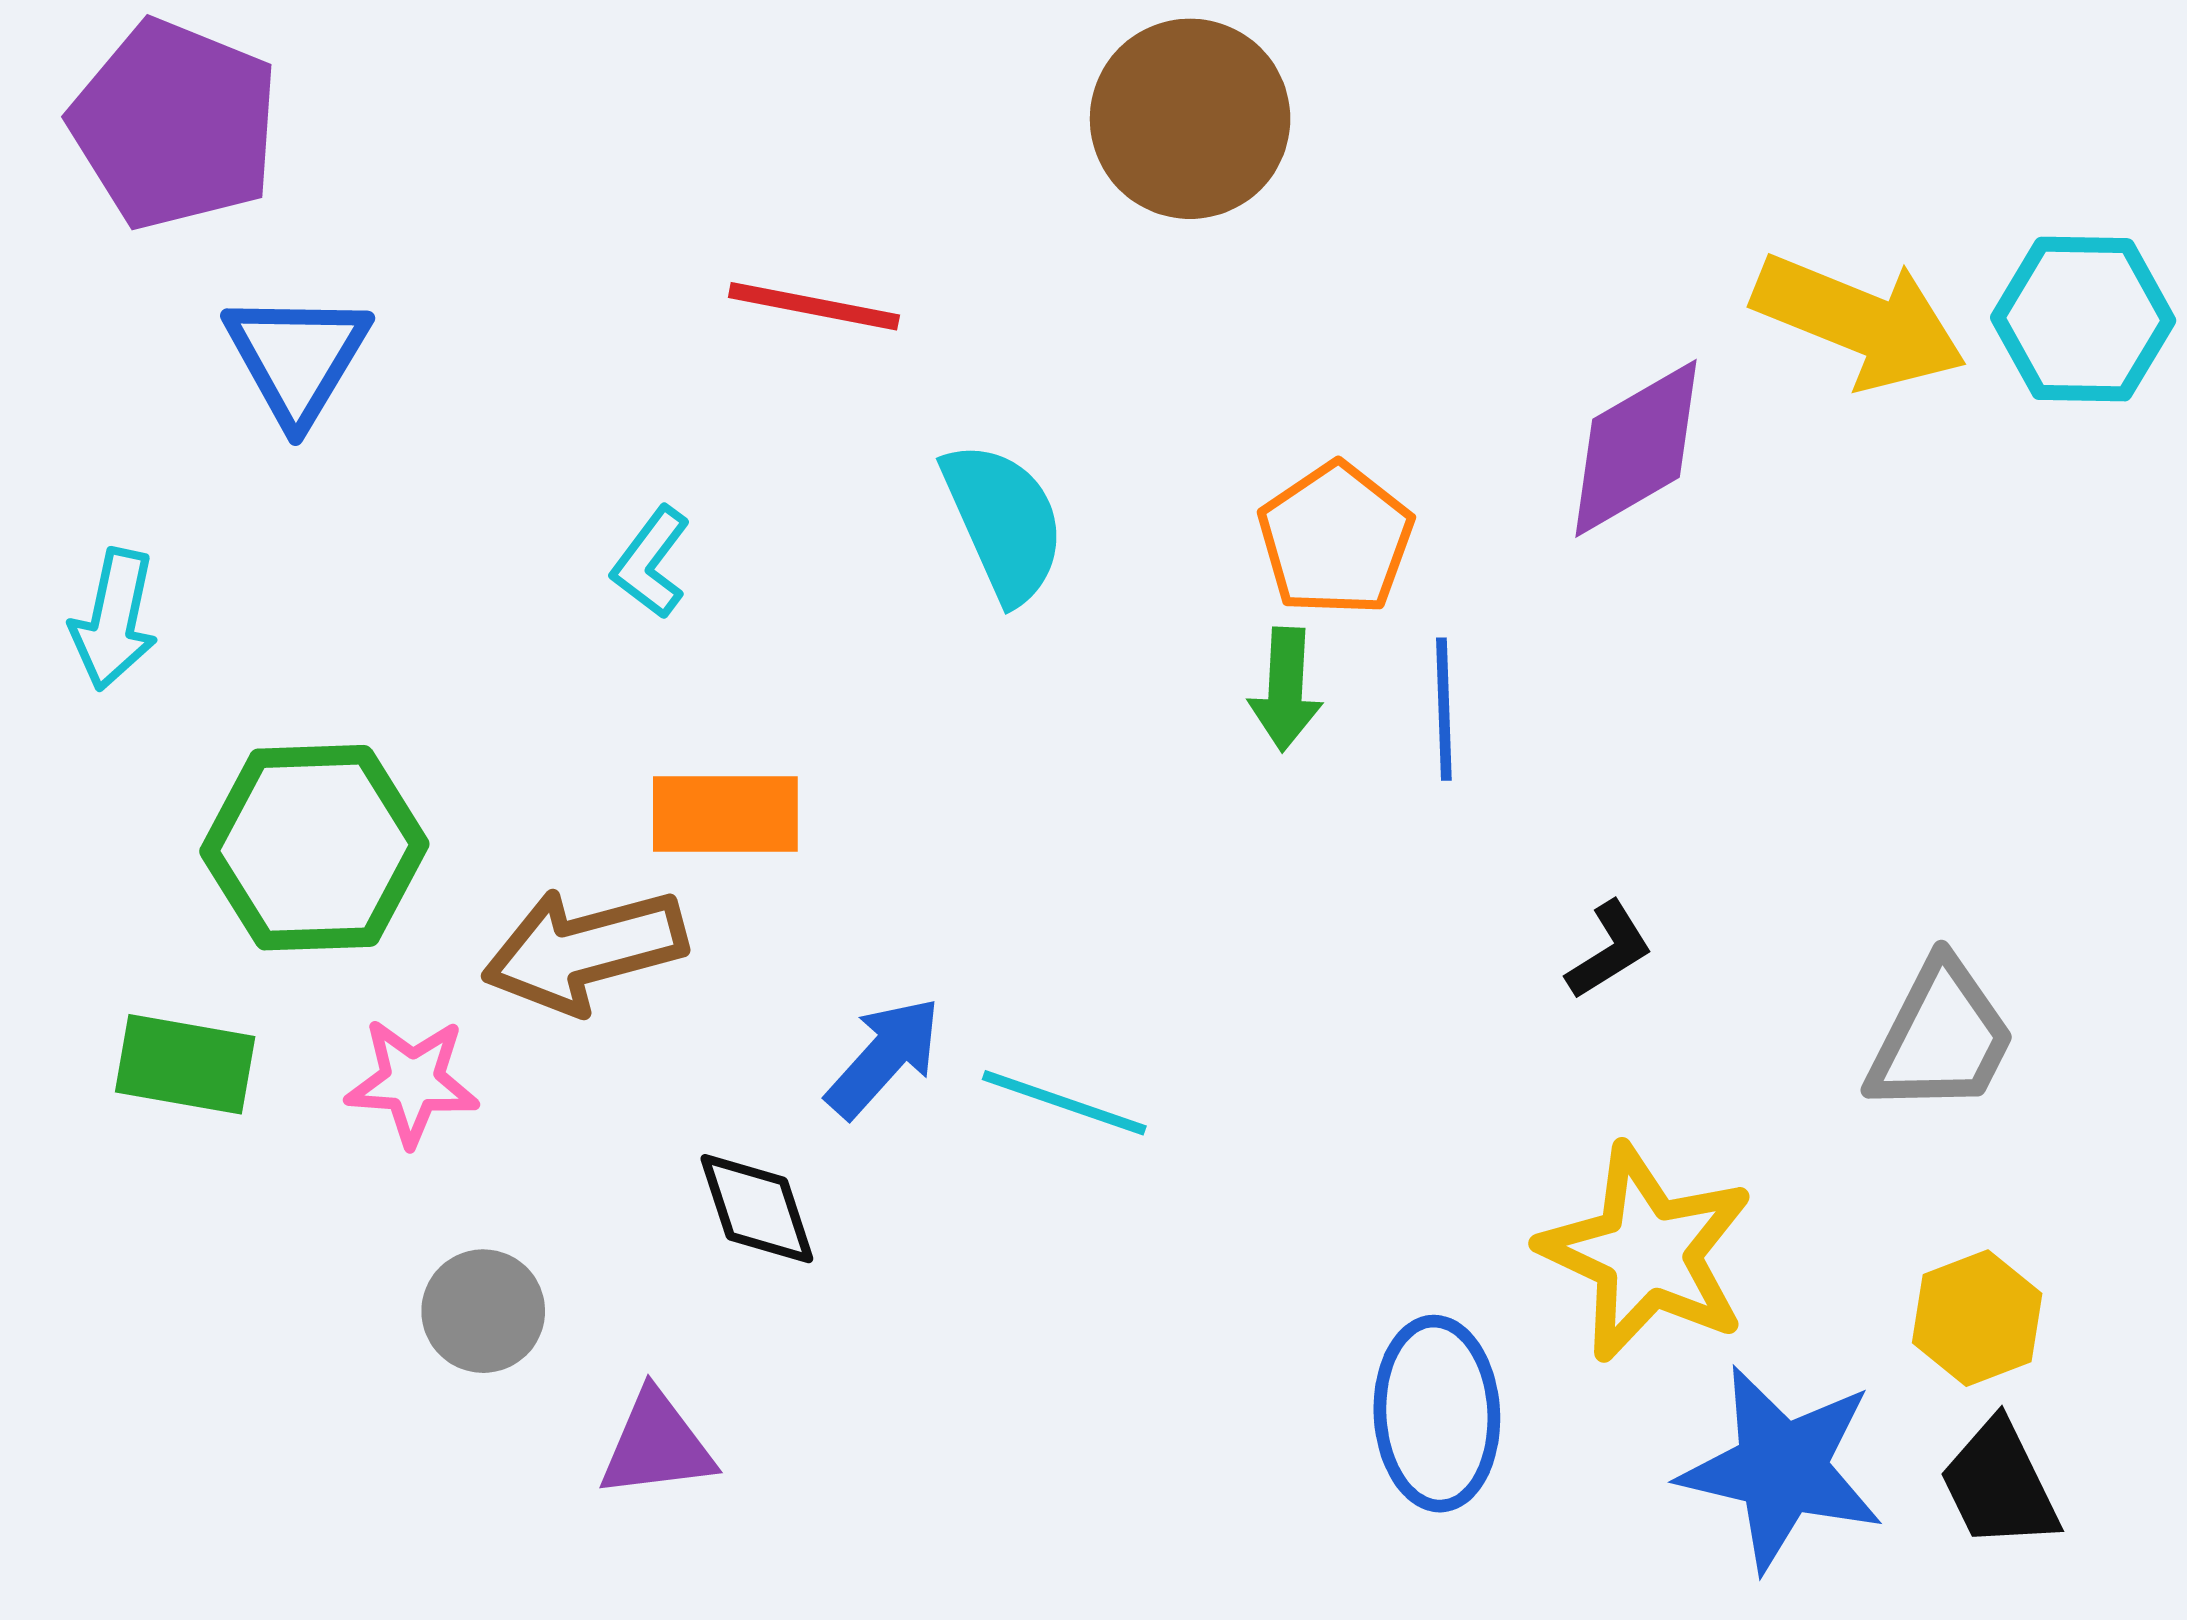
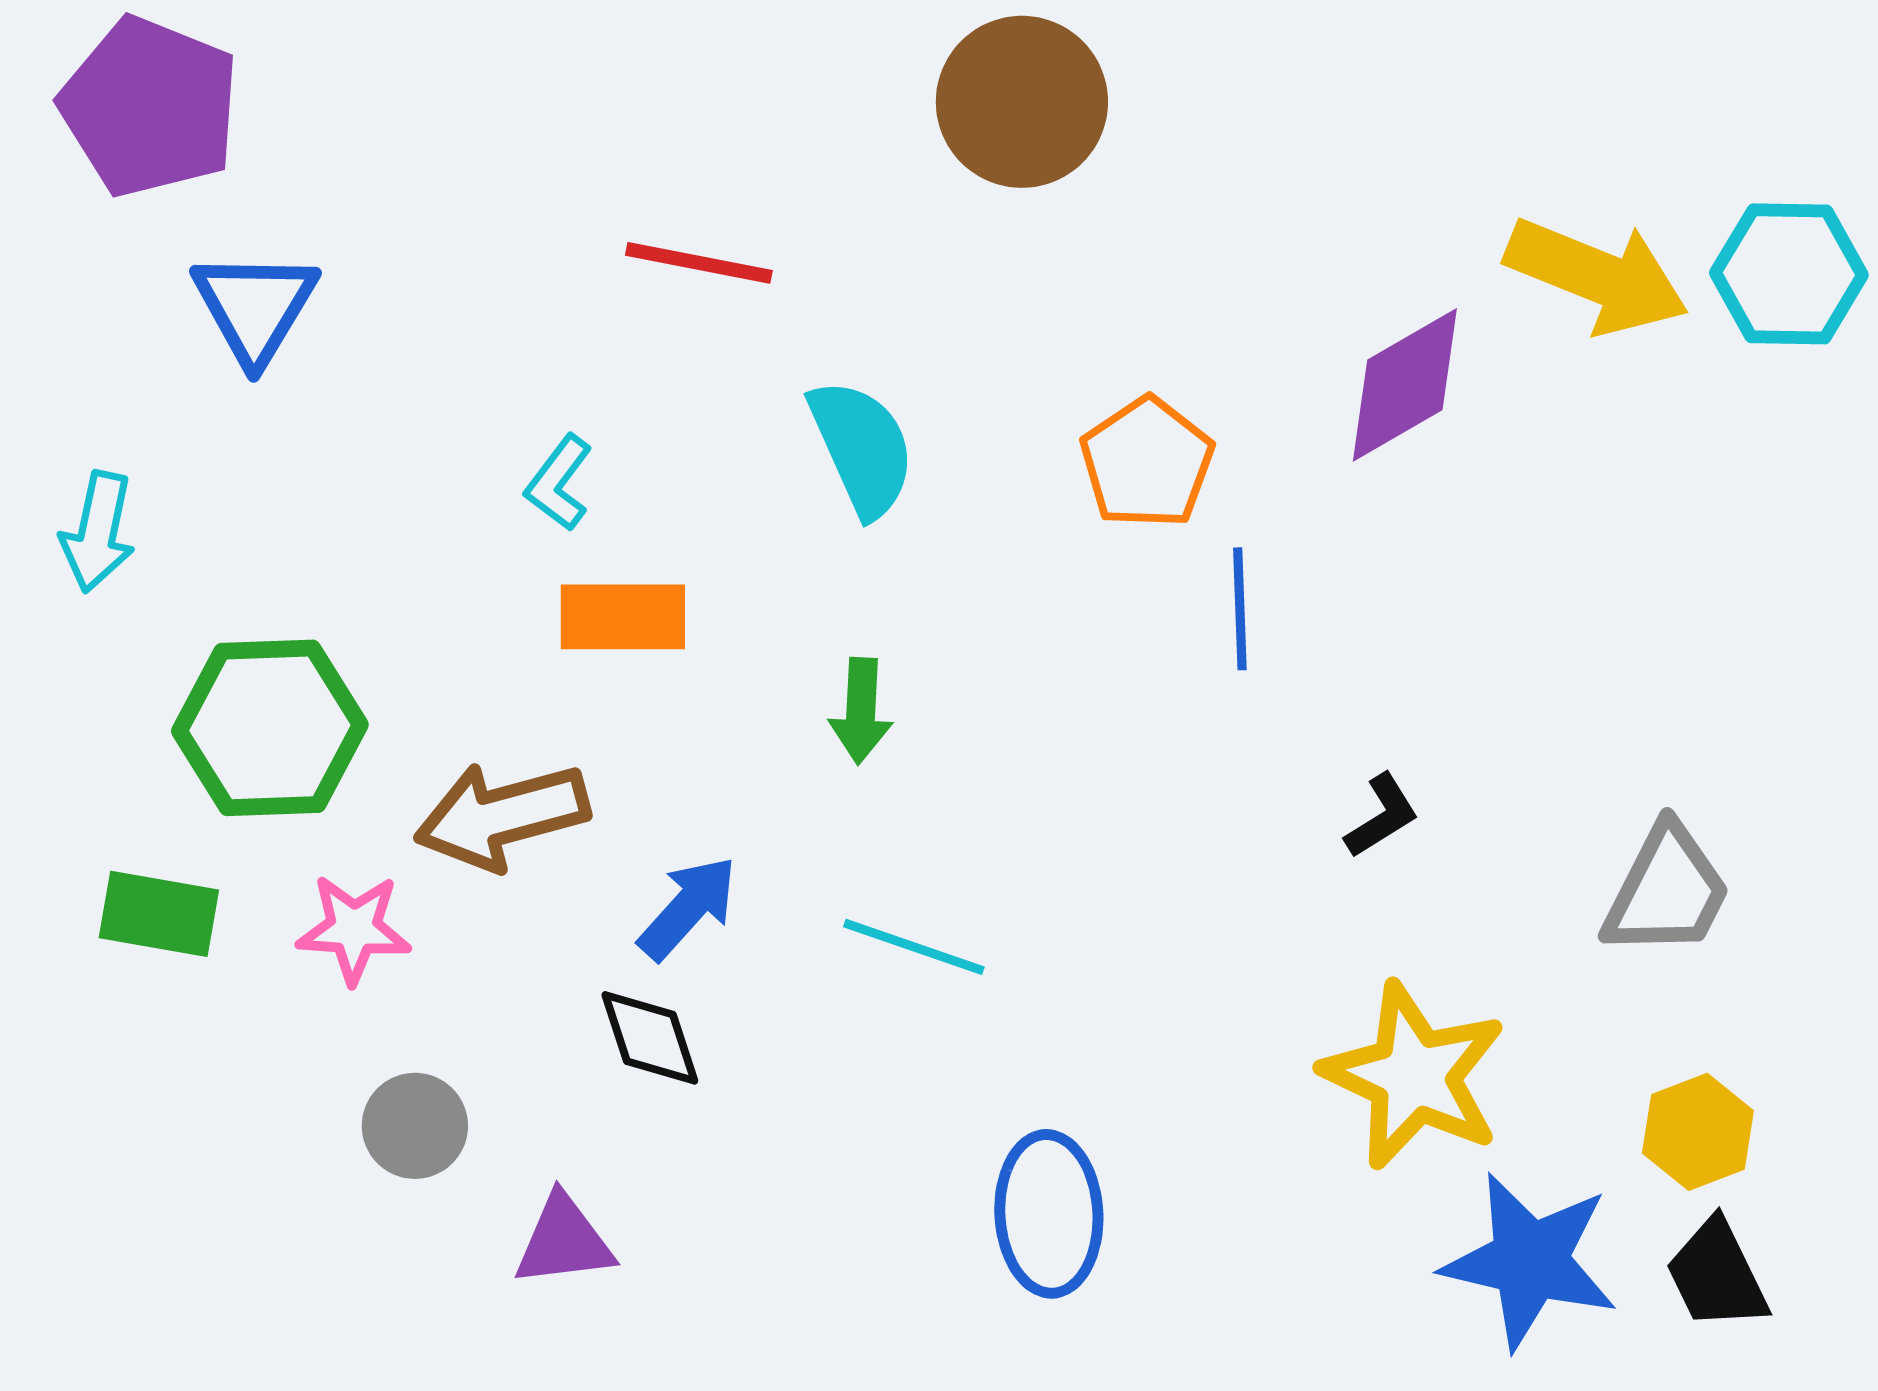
green arrow: (1285, 689) -> (861, 711), moved
orange rectangle: (725, 814) -> (623, 617), moved
blue arrow: (884, 1057) -> (688, 908), moved
blue ellipse: (1437, 1414) -> (1049, 1214), moved

